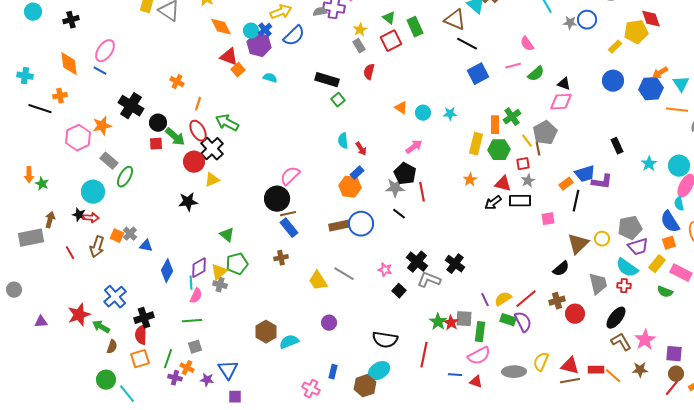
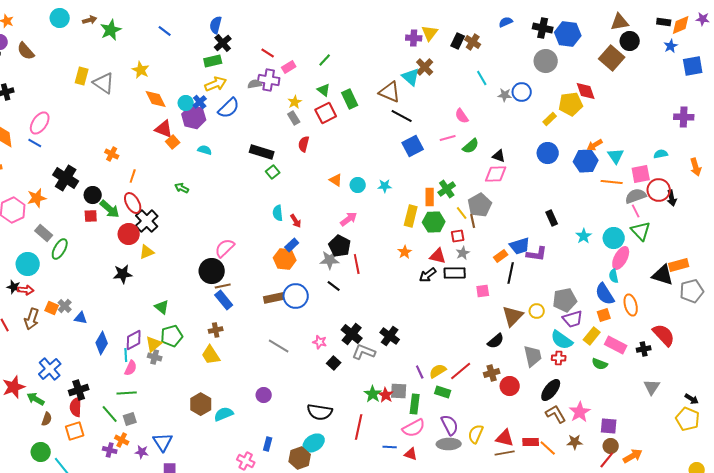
green arrow: (227, 123) -> (182, 188), moved, size x0.6
yellow trapezoid: (318, 281) -> (211, 355), moved
purple semicircle: (523, 322) -> (450, 425), moved
green line: (168, 359) -> (110, 414), moved, turned -60

